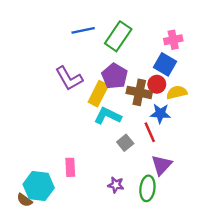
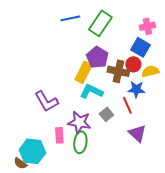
purple L-shape: (69, 78) -> (46, 101), moved
purple triangle: (161, 165) -> (137, 133), turned -30
purple star: (116, 185) -> (79, 122), moved, size x1.6
green ellipse: (147, 188) -> (80, 142), moved

